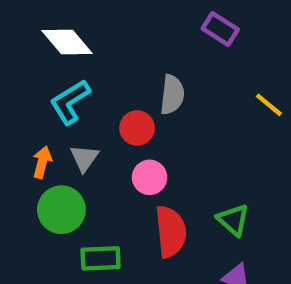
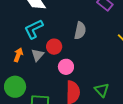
red circle: (137, 128) -> (54, 47), moved
green circle: (61, 210) -> (15, 87), moved

